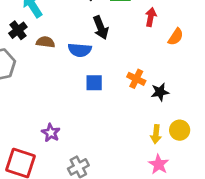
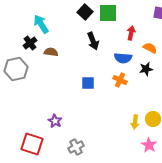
orange semicircle: (176, 37) -> (150, 48), turned -96
blue semicircle: (80, 50) -> (123, 58), moved
black star: (160, 92) -> (146, 69), moved
pink star: (159, 164) -> (149, 145), moved

